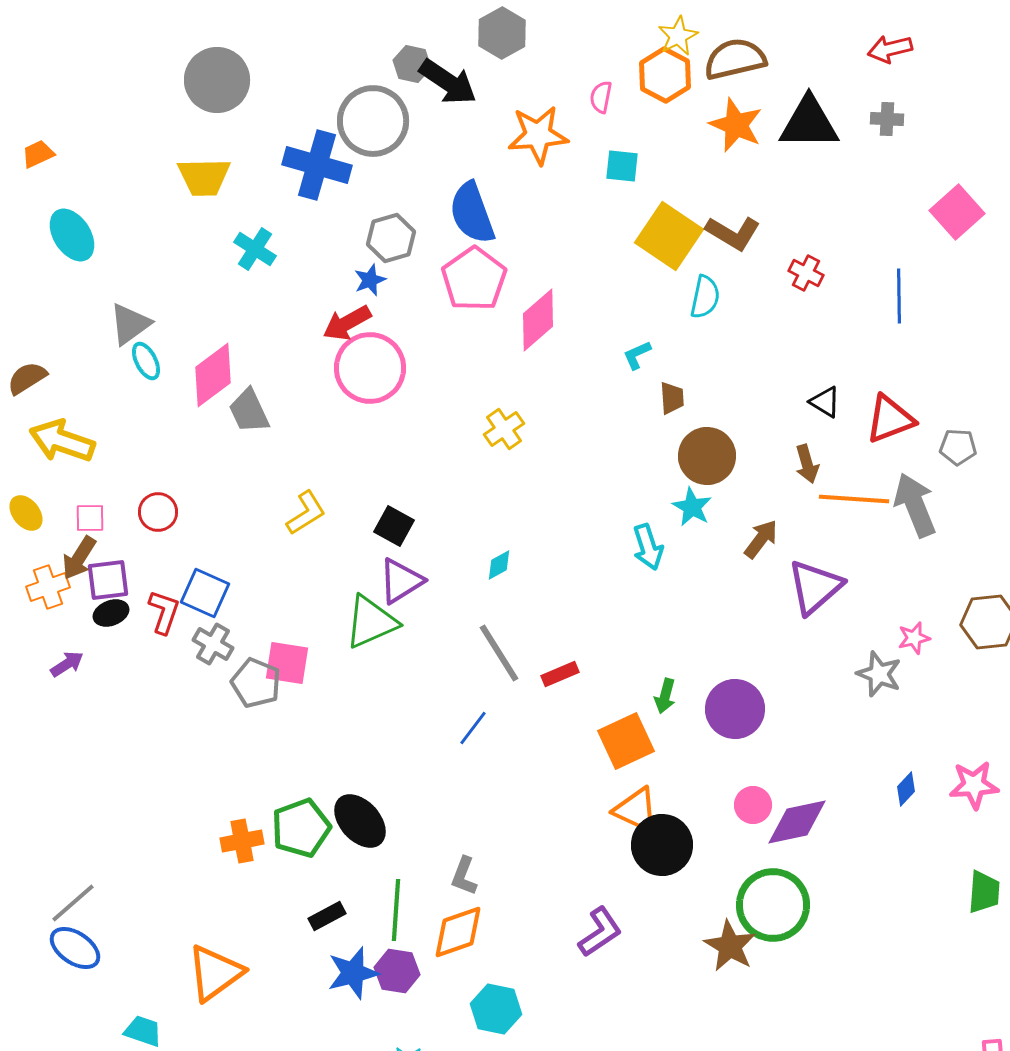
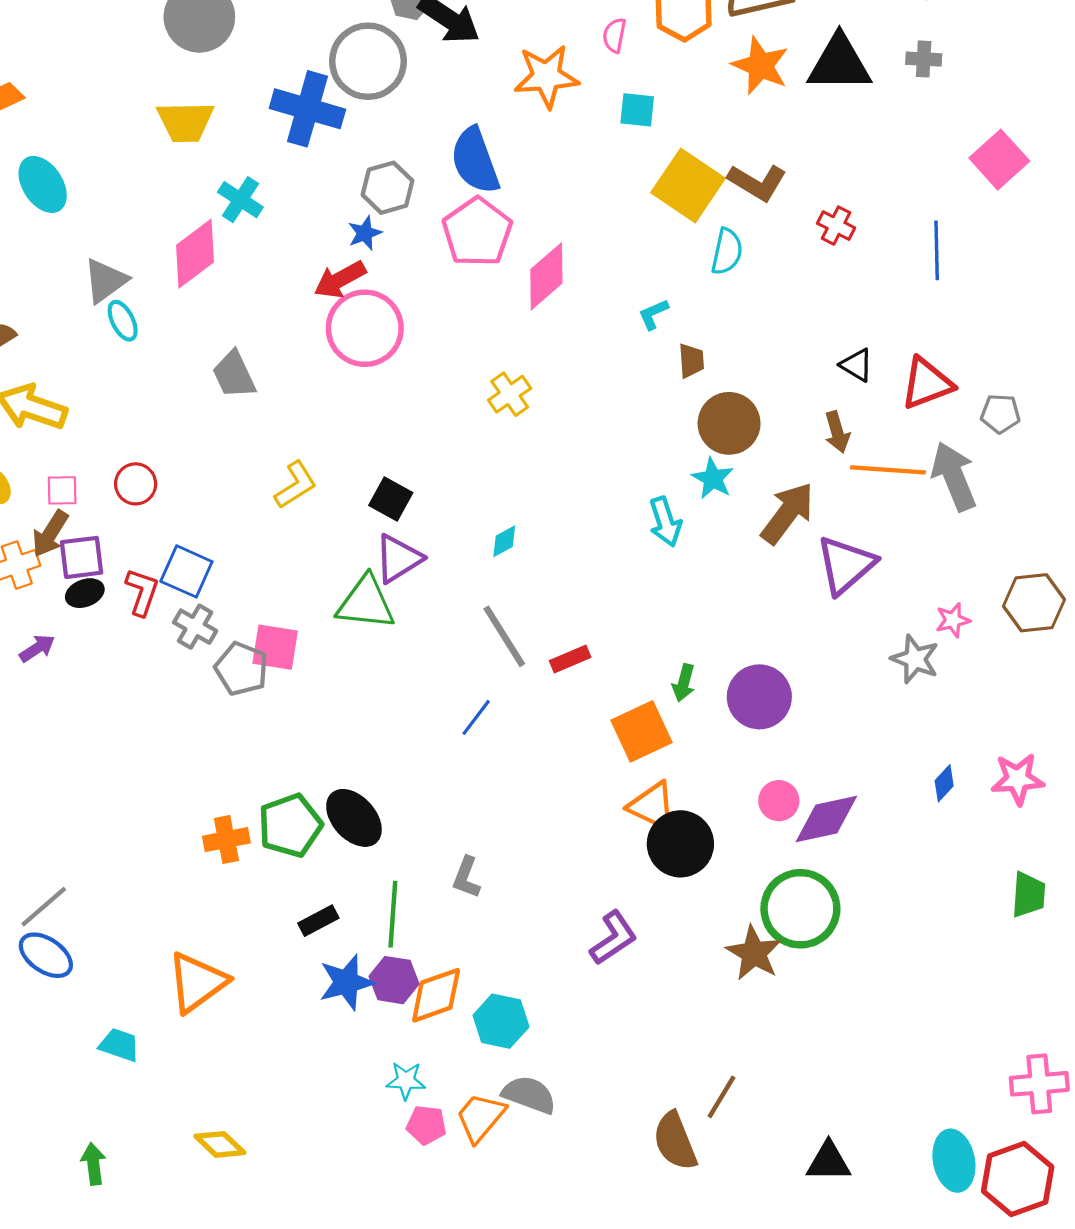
pink diamond: (213, 375) -> (195, 254), moved
brown arrow: (761, 539) -> (787, 513), size x1.5
green triangle: (371, 622) -> (366, 603), turned 30
orange diamond: (458, 932) -> (436, 995), moved

